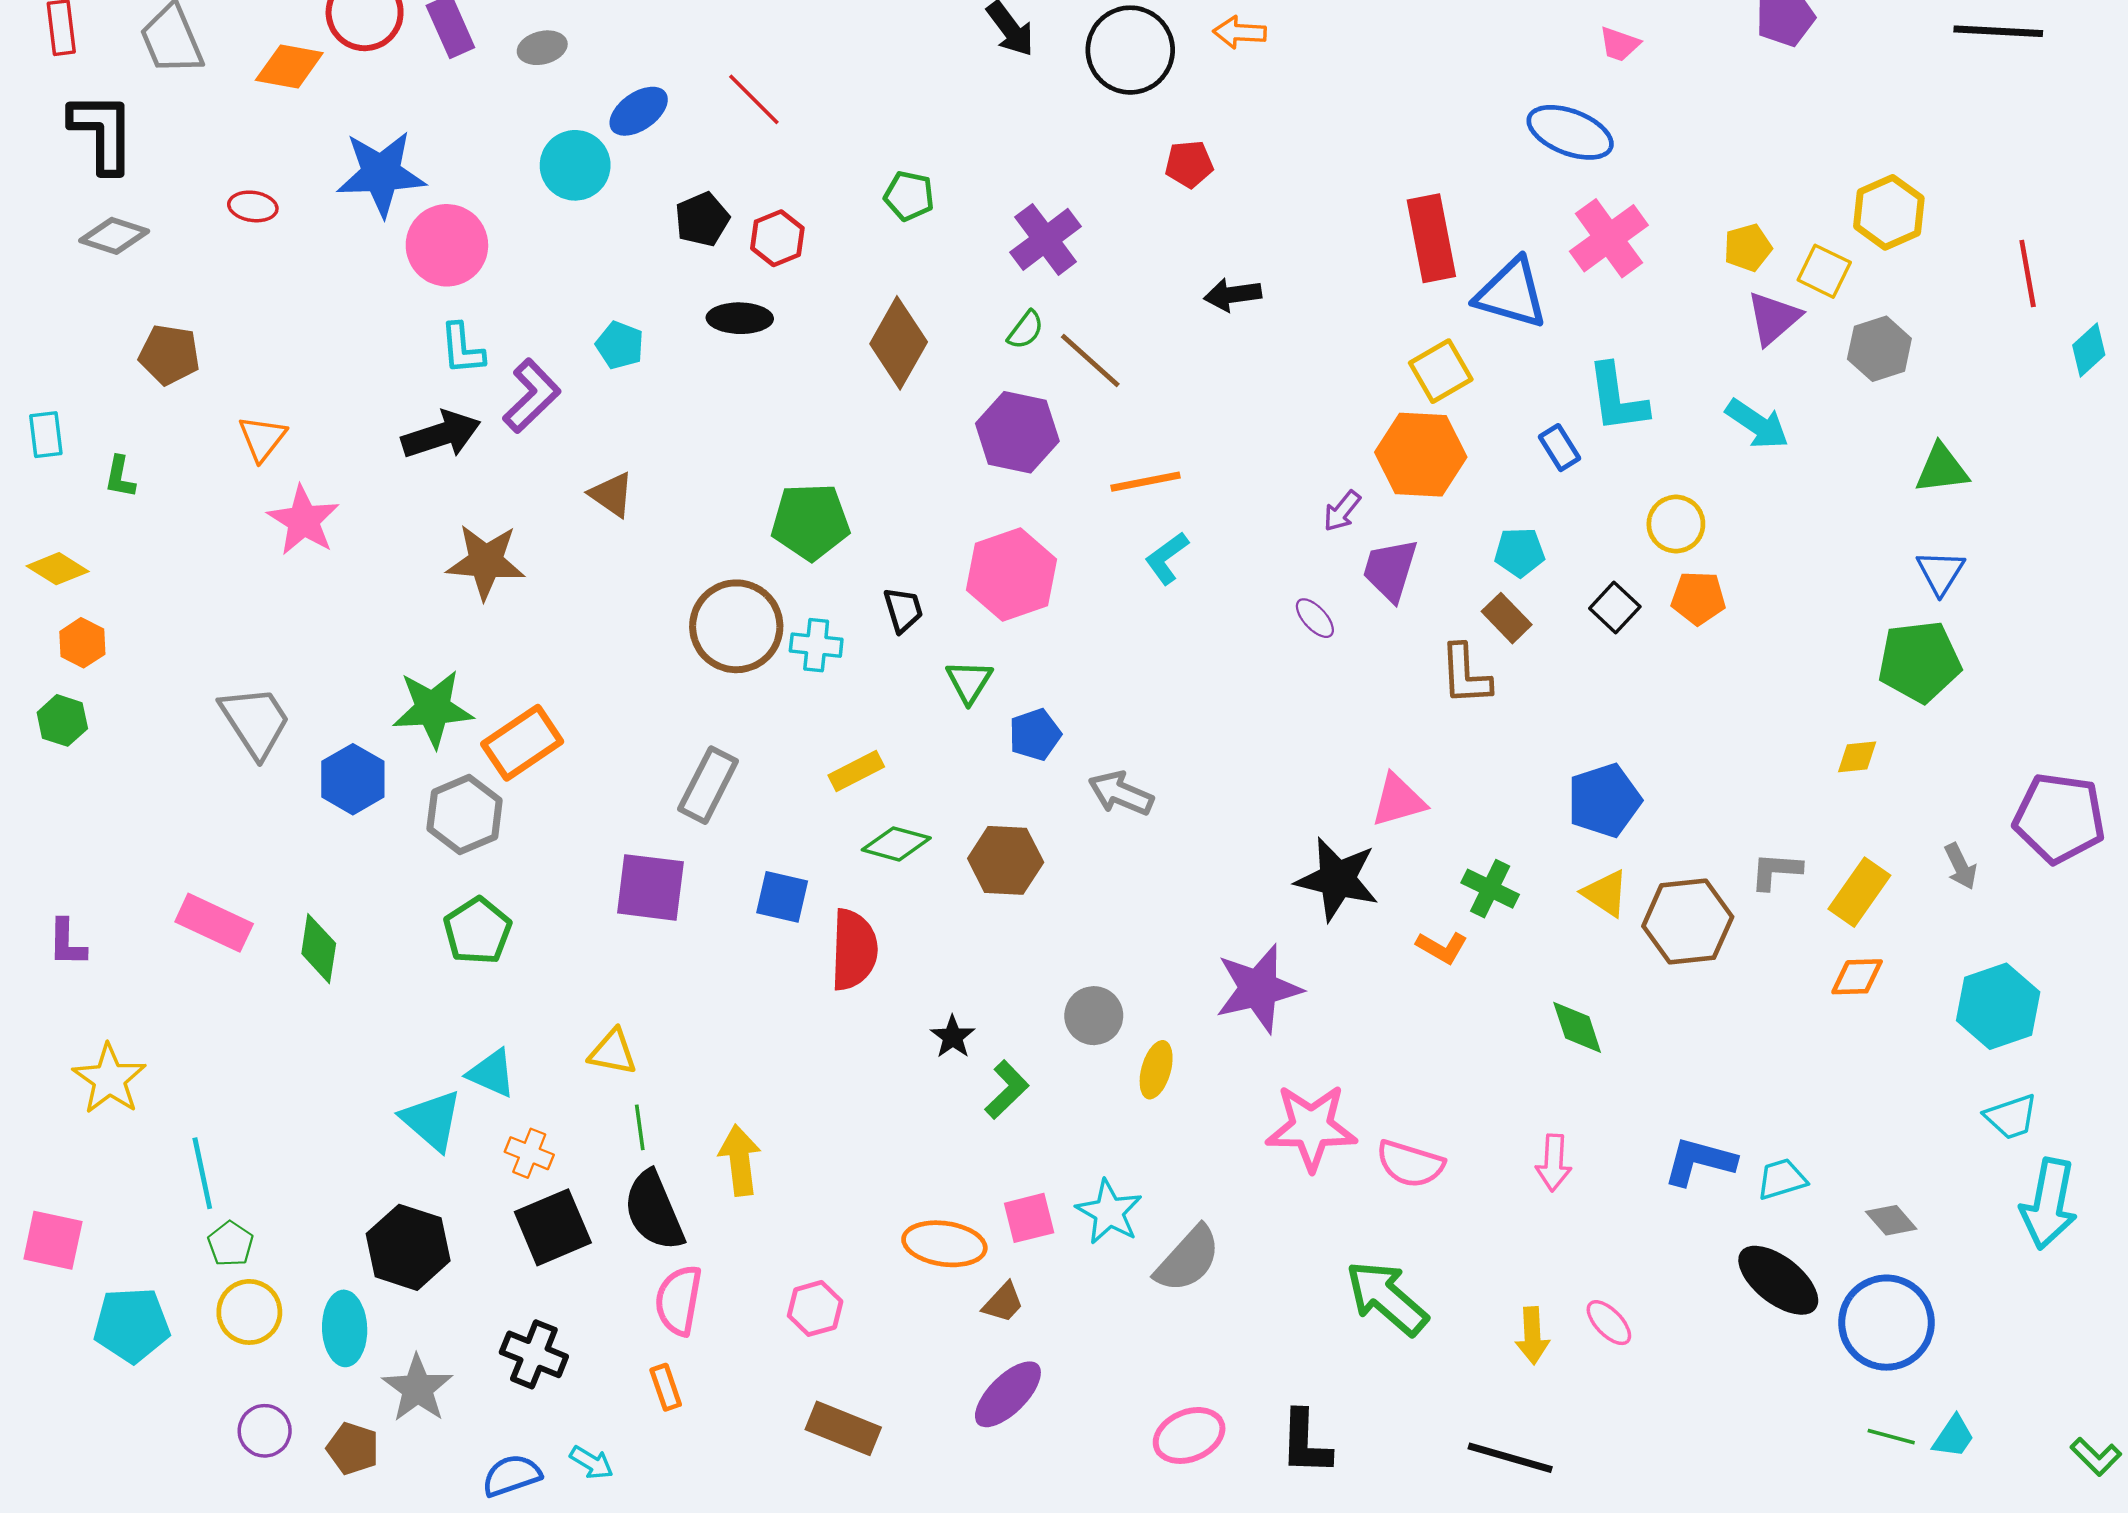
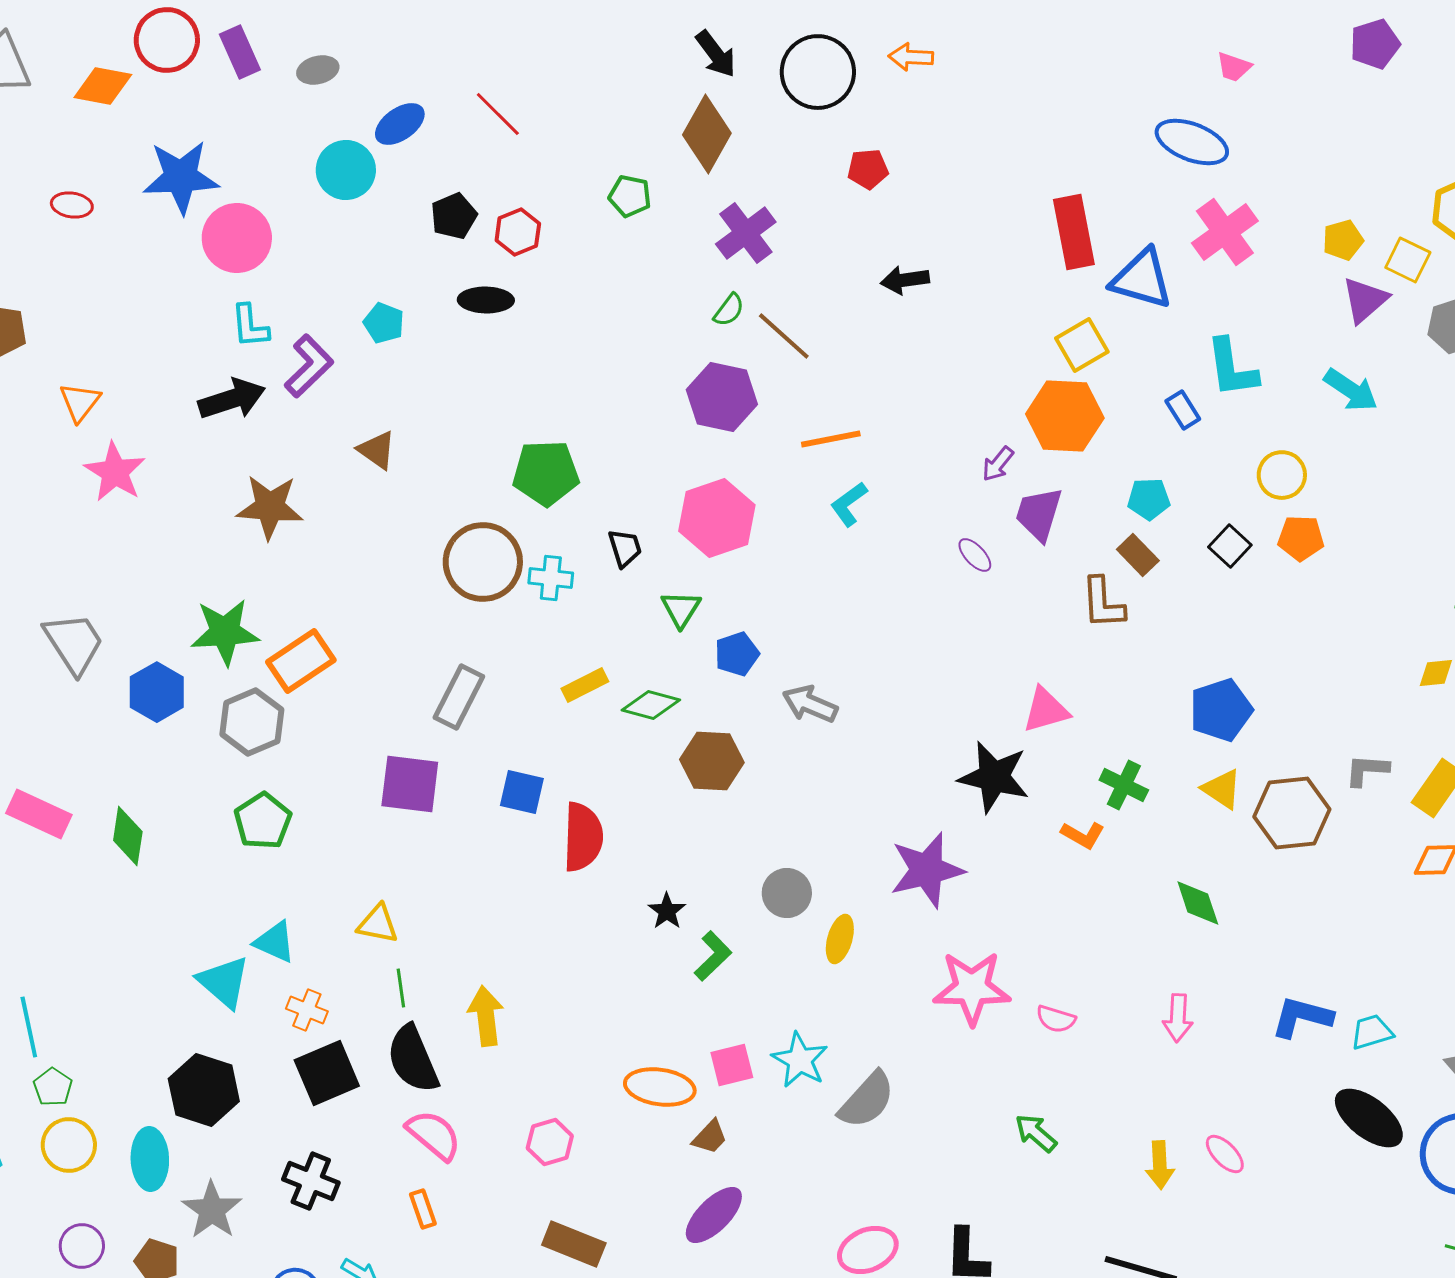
brown diamond: (899, 343) -> (707, 134), moved
green diamond: (896, 844) -> (651, 705), moved
pink semicircle: (1410, 1164) -> (1056, 1019), size x0.7
green arrow: (1387, 1298) -> (1036, 1133), size x0.6
pink semicircle: (679, 1300) -> (434, 1135), turned 120

